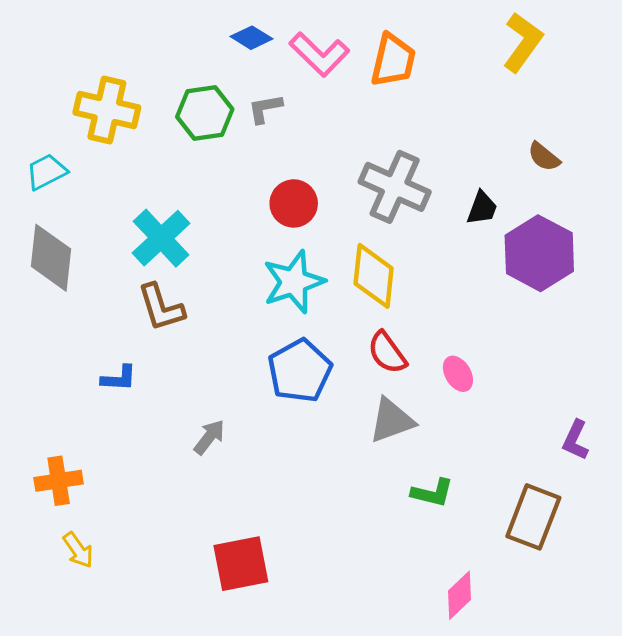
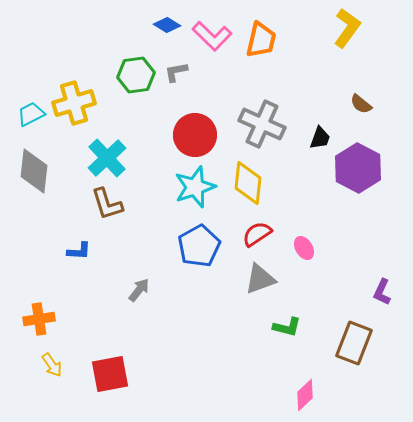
yellow cross: (107, 110) -> (74, 103), moved, turned -30
red circle: (294, 203) -> (195, 135), size x1.4
red semicircle: (387, 353) -> (257, 234), turned 92
red square: (241, 564) -> (110, 374), moved

